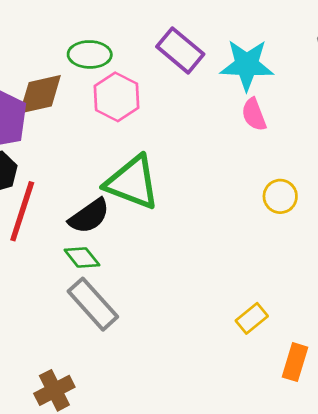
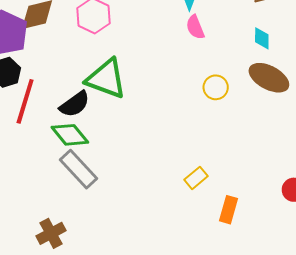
green diamond: (82, 258) -> (70, 135), size x1.4

